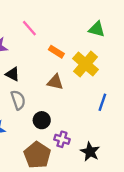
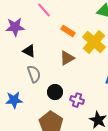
brown triangle: (55, 82) -> (67, 58), turned -42
purple cross: (62, 139) -> (77, 100), moved

